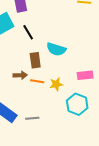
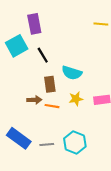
yellow star: (56, 84) -> (76, 99), moved
cyan hexagon: (77, 104) -> (75, 142), moved

